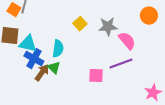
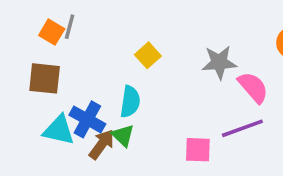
yellow square: (80, 24) -> (148, 55), moved
cyan triangle: (28, 44) -> (59, 130), moved

